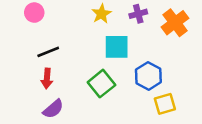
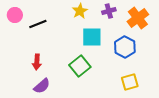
pink circle: (34, 13) -> (15, 15), moved
black line: (48, 52) -> (38, 24), moved
blue hexagon: (148, 76) -> (125, 47), moved

